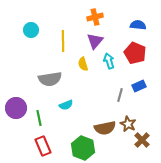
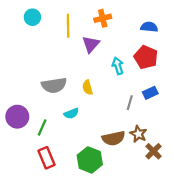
cyan circle: (31, 30) -> (32, 17), moved
yellow line: (63, 41) -> (68, 26), moved
purple triangle: (95, 41) -> (91, 44), moved
yellow semicircle: (83, 64) -> (88, 87), moved
green line: (39, 118) -> (42, 127), turned 35

